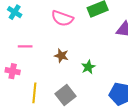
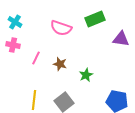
pink line: (25, 46) -> (36, 58), moved, turned -64
pink cross: (13, 71) -> (13, 45), moved

